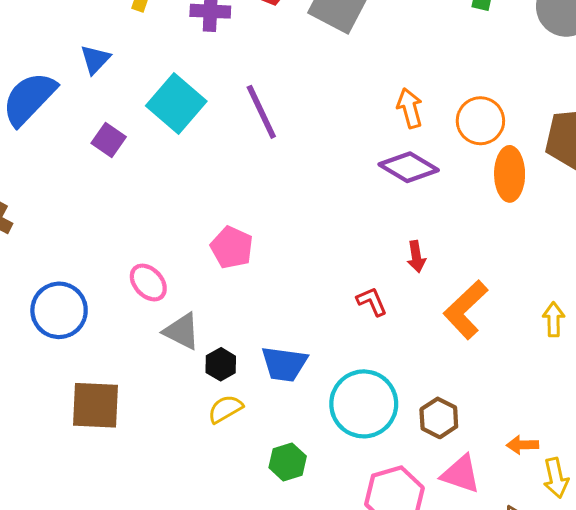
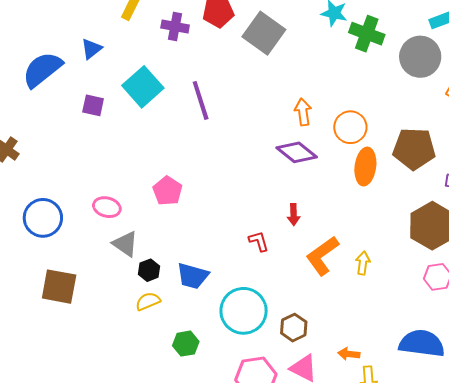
purple square: (109, 140) -> (93, 105), turned -30
pink ellipse: (148, 283) -> (107, 207), turned -40
yellow arrow: (554, 319) -> (363, 263), moved

